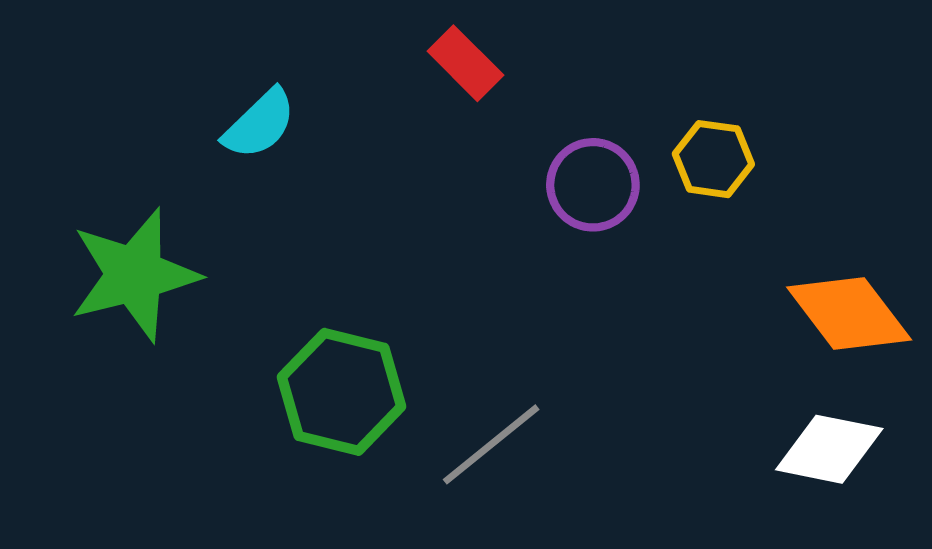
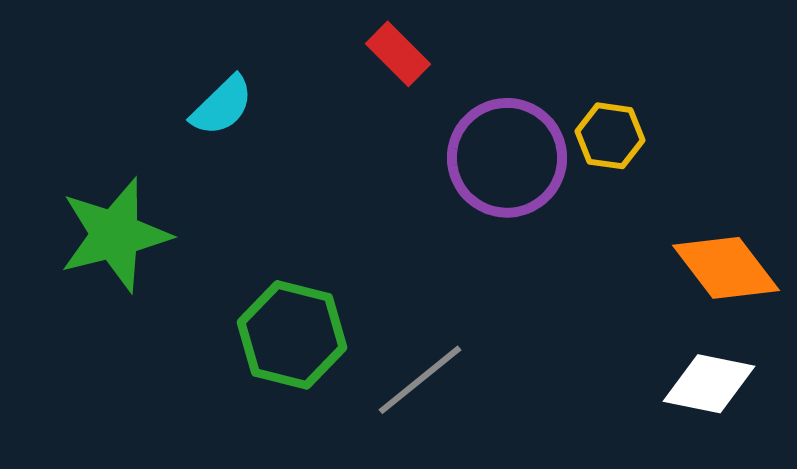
purple circle: (593, 185) -> (507, 158), size x1.5

